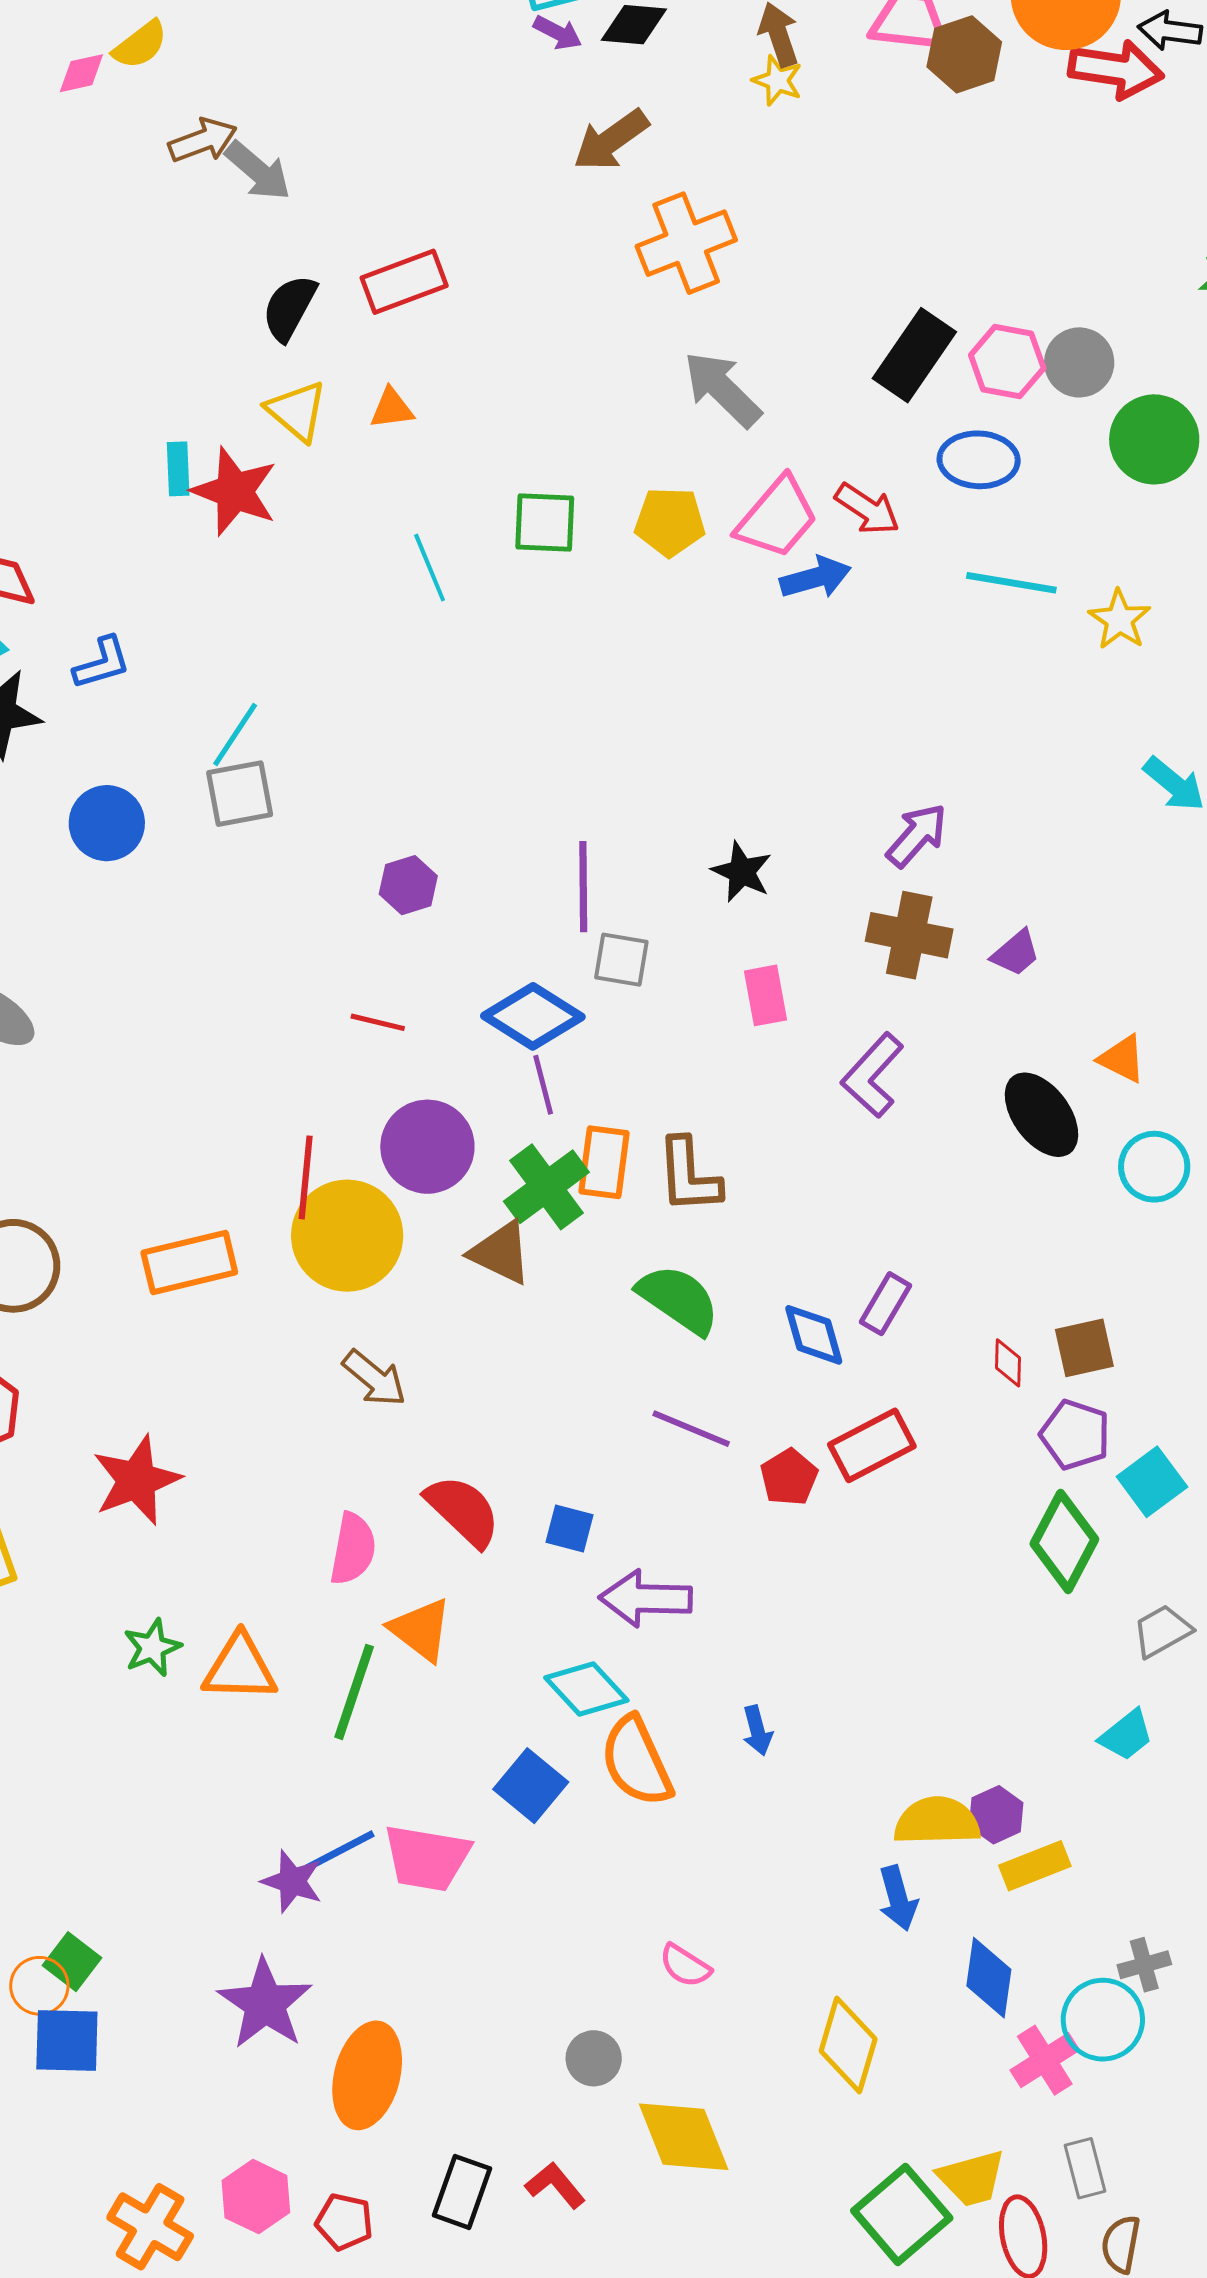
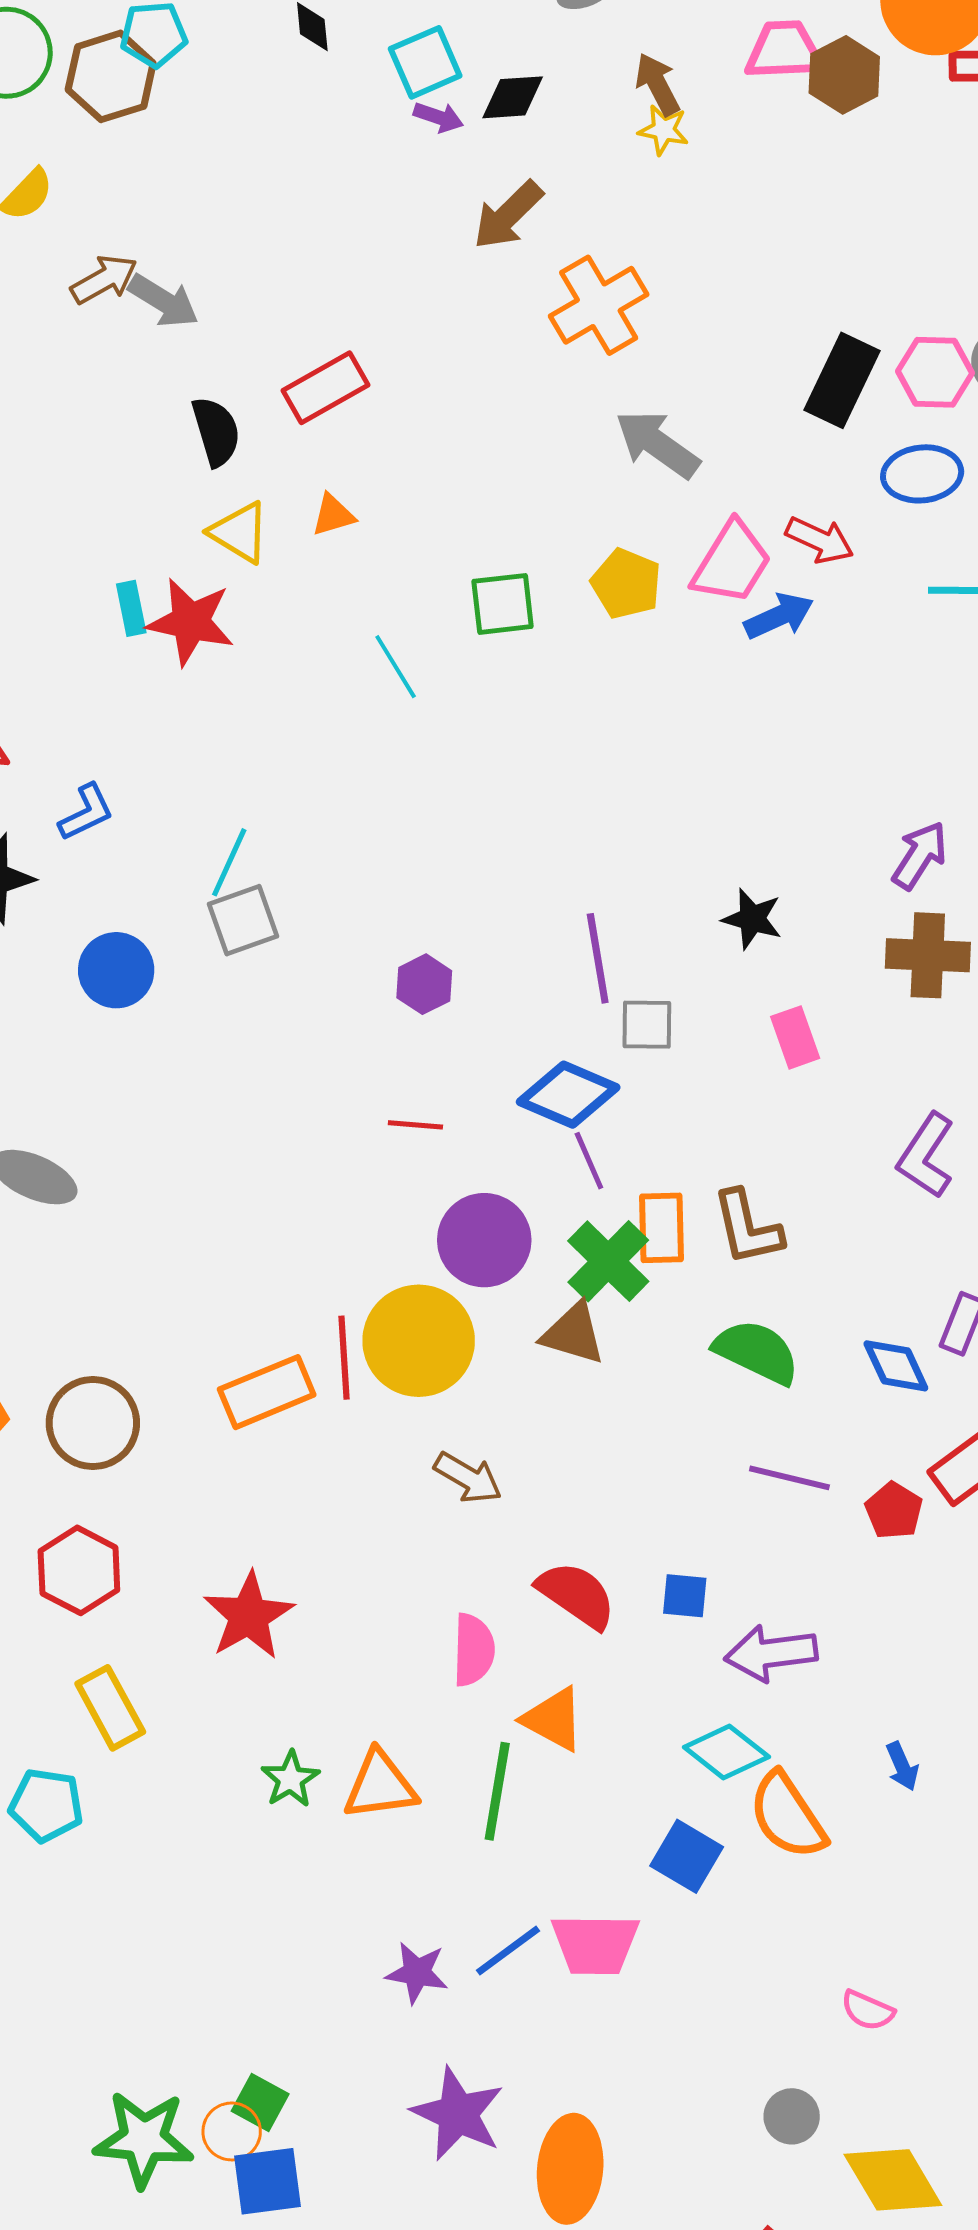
black semicircle: (289, 308) -> (216, 431), turned 144
yellow pentagon: (670, 522) -> (626, 584), turned 30
purple L-shape: (872, 1075) -> (926, 1156), moved
red line: (306, 1177) -> (344, 1358), moved
purple star: (292, 1881) -> (417, 1973), moved

